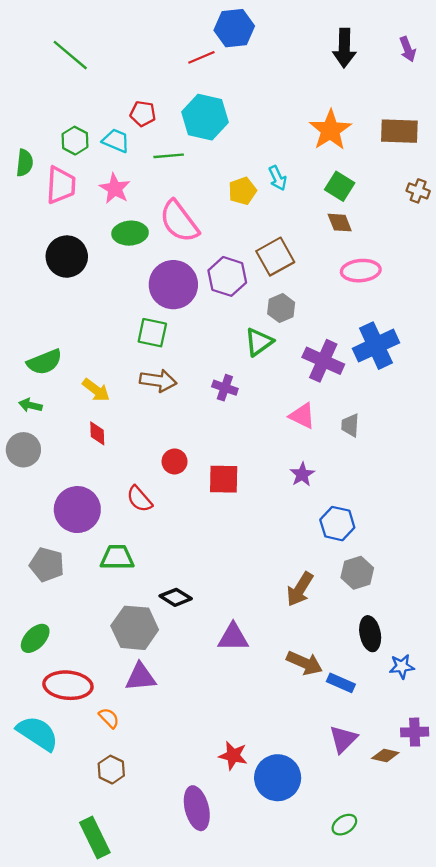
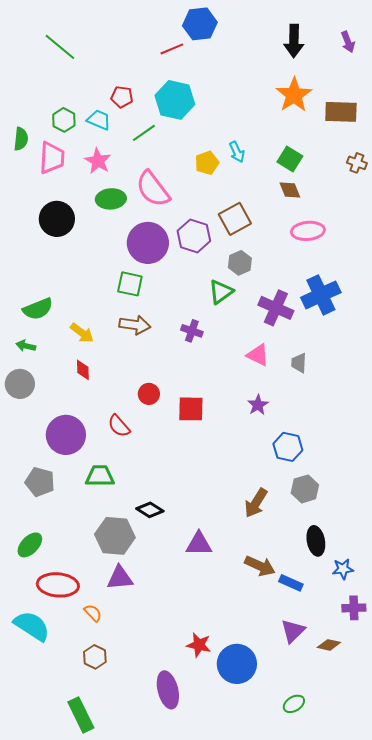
orange star: (330, 130) -> (294, 95), moved
green line: (169, 156) -> (144, 133), turned -30
purple cross: (415, 732) -> (354, 608), moved

